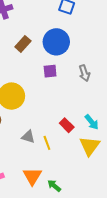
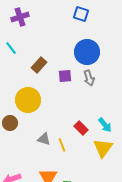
blue circle: (56, 42) -> (87, 52), moved
brown rectangle: (23, 44) -> (39, 65), moved
gray arrow: (84, 73) -> (89, 78), moved

